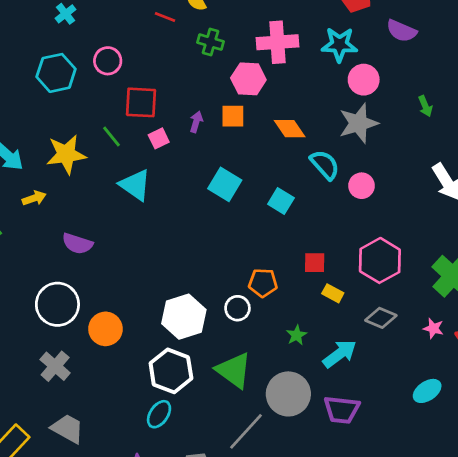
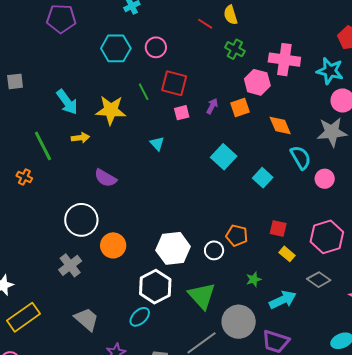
orange square: (233, 116) -> (240, 107), turned -30
green line: (111, 136) -> (144, 92), moved
cyan triangle: (135, 185) -> (157, 143), size x0.6
gray trapezoid: (68, 429) -> (87, 319), moved

